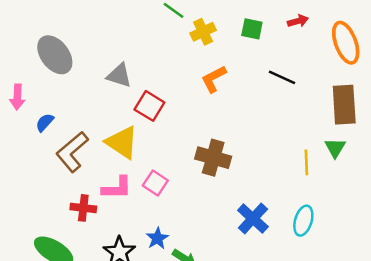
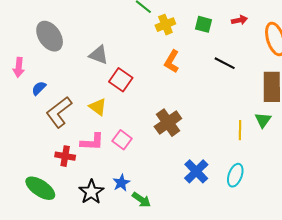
orange L-shape: (214, 79) -> (172, 62), turned -35
yellow triangle: (122, 142) -> (98, 107), size x0.7
brown cross: (213, 158) -> (168, 123), turned 36

